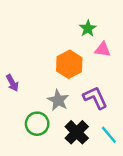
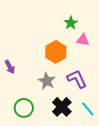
green circle: (37, 124) -> (24, 108), moved

